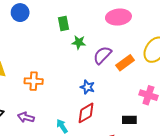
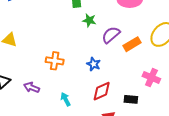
orange cross: (34, 81) -> (55, 61), moved
red diamond: (86, 113) -> (102, 91), moved

